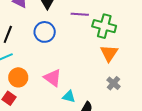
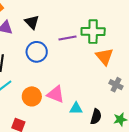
purple line: (80, 14) -> (68, 38), moved
orange circle: (18, 77) -> (32, 96), moved

